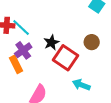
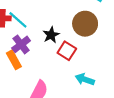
brown circle: (92, 42) -> (85, 24), moved, size x1.5
red square: (66, 58) -> (67, 51), size x0.7

